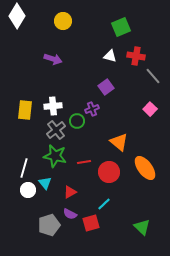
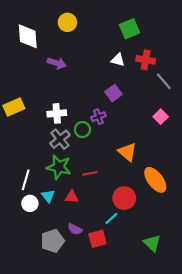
white diamond: (17, 16) -> (28, 36), moved, turned -35
yellow rectangle: (25, 110) -> (14, 107), moved, turned 60
red circle: (109, 172) -> (124, 198), moved
red triangle: (70, 192) -> (72, 197), moved, turned 32

